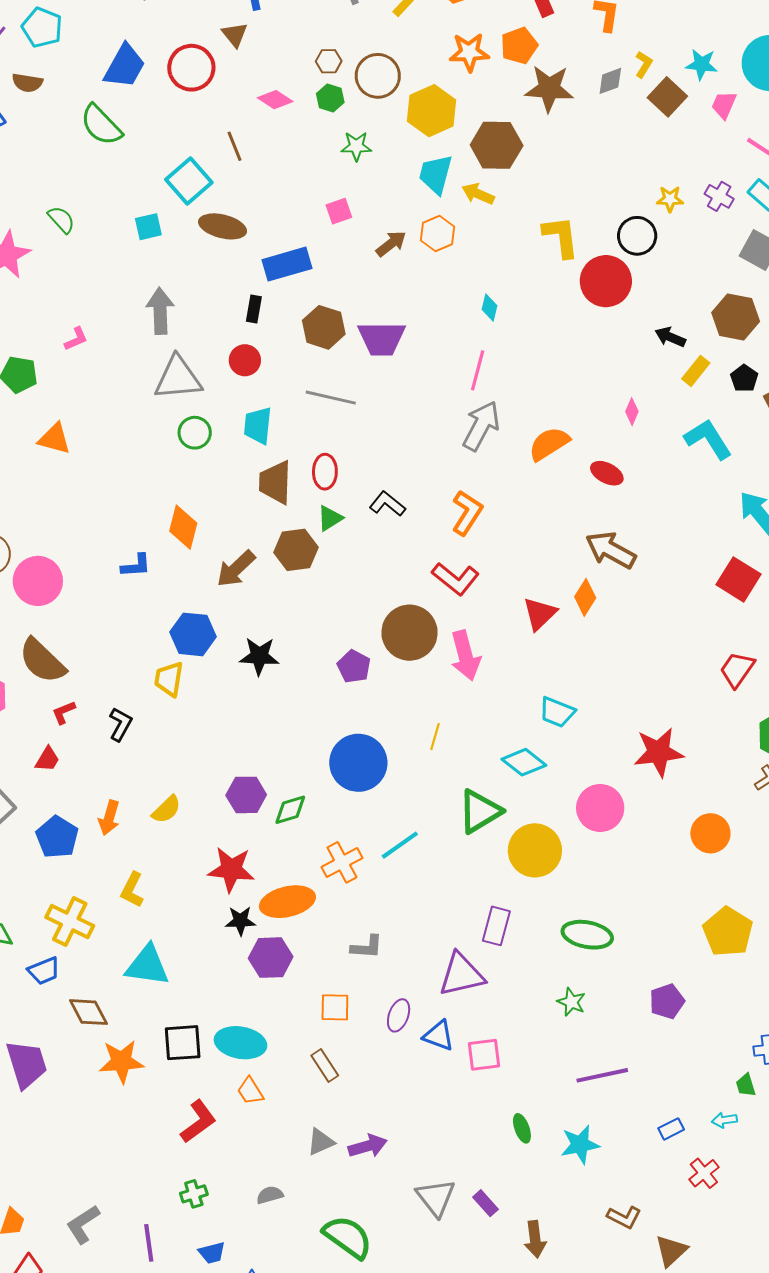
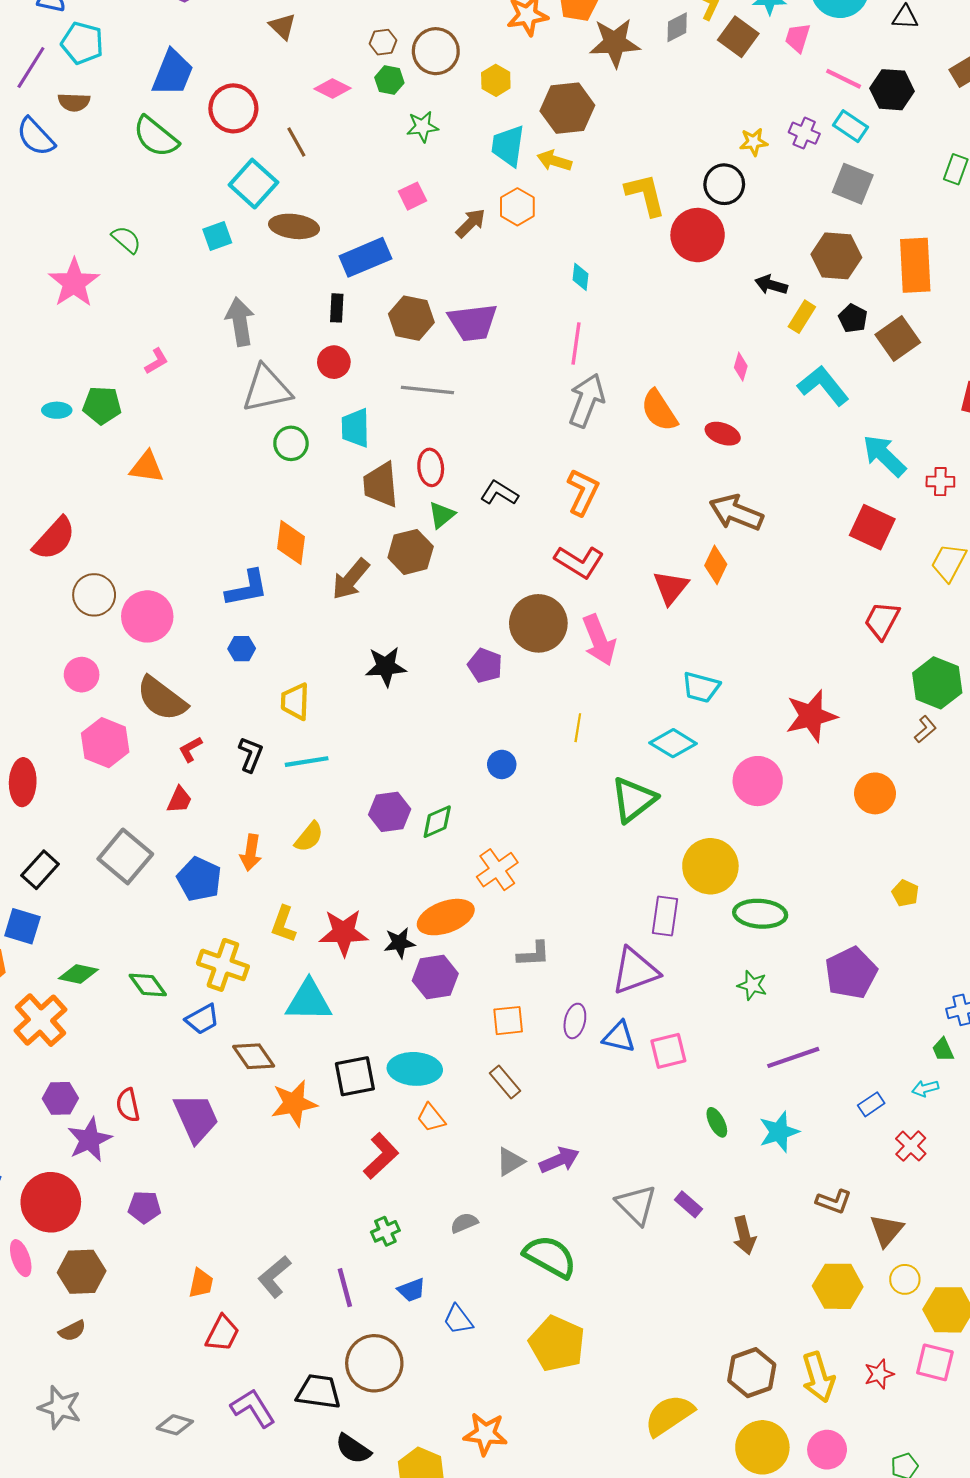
red circle: (191, 68) -> (233, 108), moved
yellow hexagon: (432, 111) -> (496, 80), size x0.6
orange semicircle: (549, 444) -> (659, 410), turned -84
blue L-shape: (136, 566) -> (247, 588), size x1.4
blue hexagon: (193, 634) -> (242, 649), moved, size x0.6
blue circle: (358, 763) -> (502, 764), size x0.5
cyan line: (400, 845) -> (307, 762), moved, turned 33
yellow circle: (535, 850) -> (710, 866), moved
red star: (231, 869) -> (344, 933), moved
yellow pentagon: (728, 932) -> (905, 893), size x0.5
purple pentagon: (667, 1001) -> (851, 973), size x1.4

